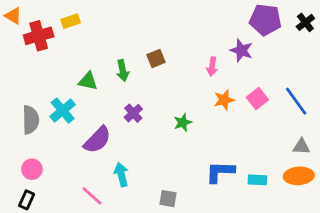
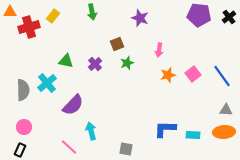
orange triangle: (13, 16) -> (10, 12), turned -32
yellow rectangle: (71, 21) -> (53, 16), turned -32
purple star: (241, 50) -> (140, 18), moved
green arrow: (123, 70) -> (92, 12), moved
purple cross: (133, 113) -> (95, 64), moved
green star: (183, 123) -> (127, 63), moved

